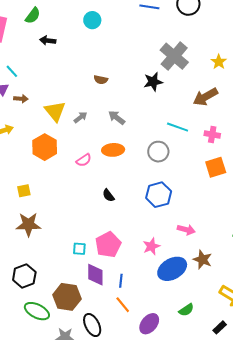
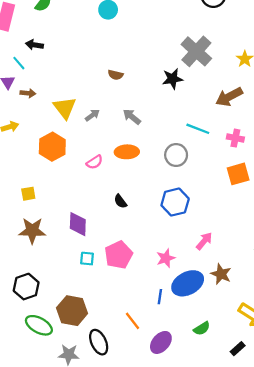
black arrow: (48, 41) -> (34, 45), moved
pink arrow: (186, 230) -> (204, 241), turned -66
purple diamond: (95, 275) -> (78, 224), moved
blue line: (121, 281) -> (160, 297), moved

